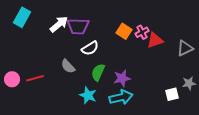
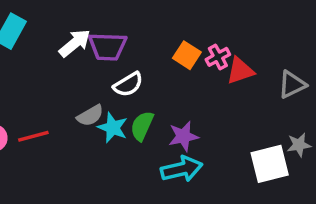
gray semicircle: (68, 66) -> (90, 116), turned -77
white square: (172, 94) -> (270, 164), size x1.6
cyan star: (88, 95) -> (113, 128), moved

